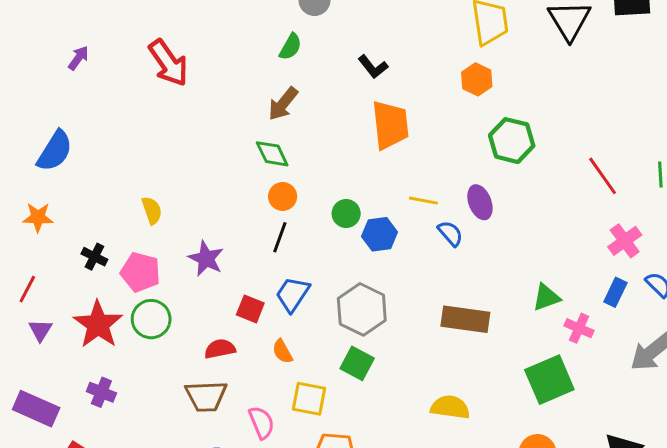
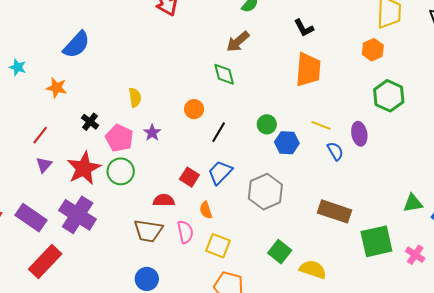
orange circle: (283, 196) -> (194, 109), moved
purple star: (206, 259) -> (152, 133), moved, size x0.7
green triangle: (546, 297) -> (413, 203), moved
pink cross: (579, 328) -> (415, 255), moved
green square: (357, 363) -> (280, 252), moved
green square: (549, 380) -> (376, 241), moved
purple cross: (101, 392) -> (78, 215), size x1.8
pink semicircle: (262, 422) -> (185, 232), moved

